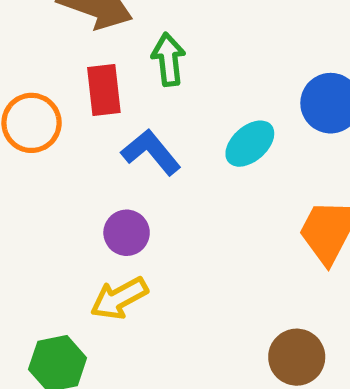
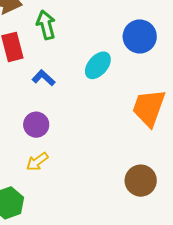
blue L-shape: (151, 152) -> (44, 78), size x0.7
yellow arrow: (119, 298) -> (37, 162), size x0.7

